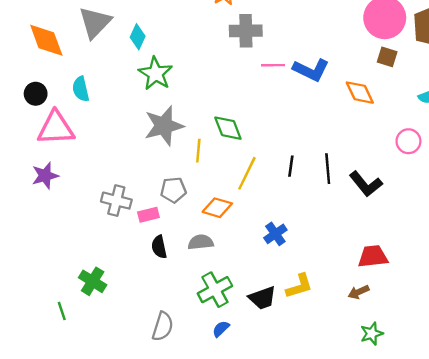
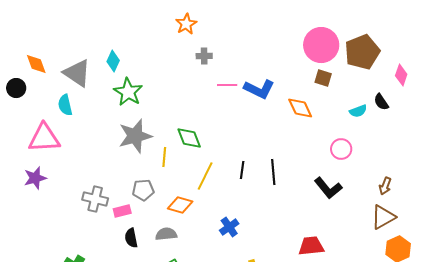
gray triangle: (95, 22) -> (77, 73), moved, turned -40
gray cross: (246, 31) -> (204, 56), size x0.6
orange diamond: (46, 40) -> (36, 64), size x0.7
black circle: (36, 94) -> (16, 88), moved
black L-shape: (366, 184) -> (328, 188), moved

